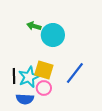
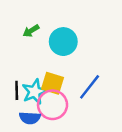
green arrow: (34, 26) -> (31, 31), moved, turned -48
pink circle: (44, 88) -> (53, 105), size x1.6

